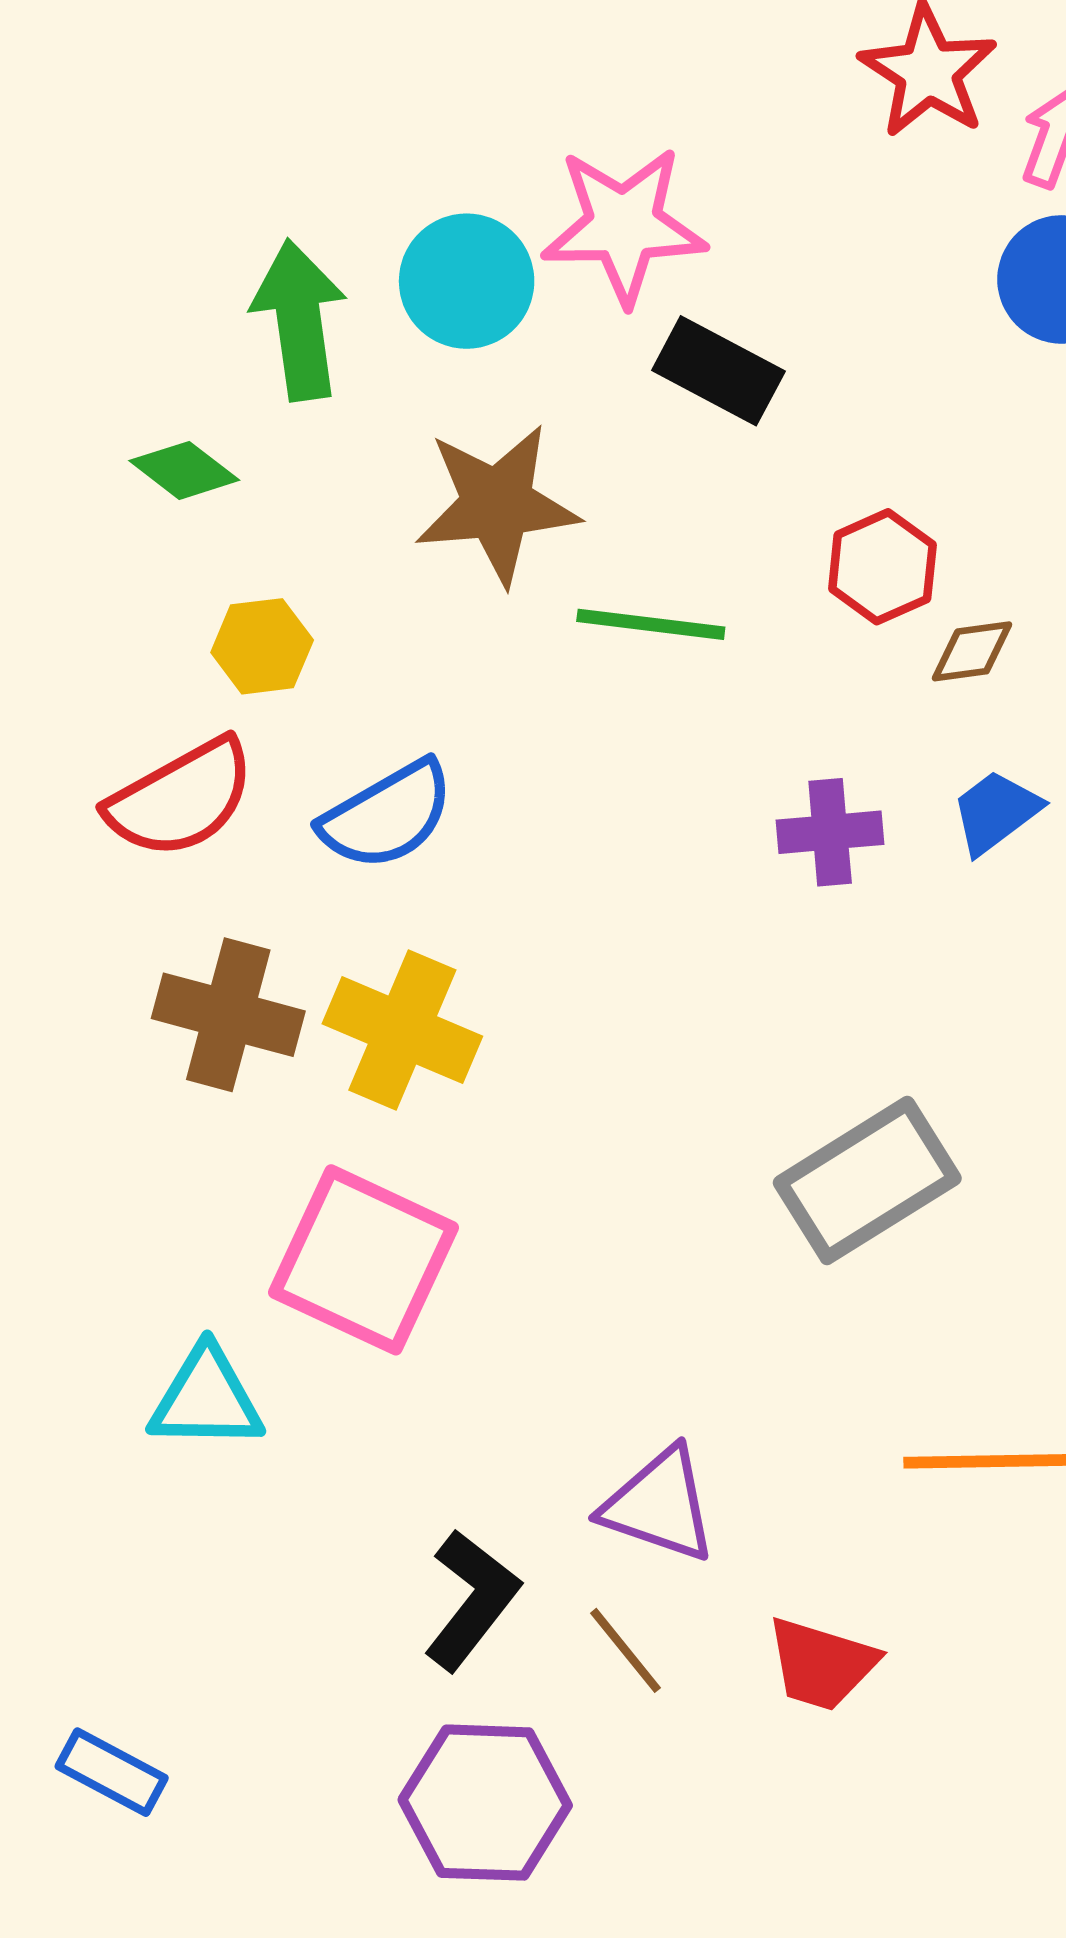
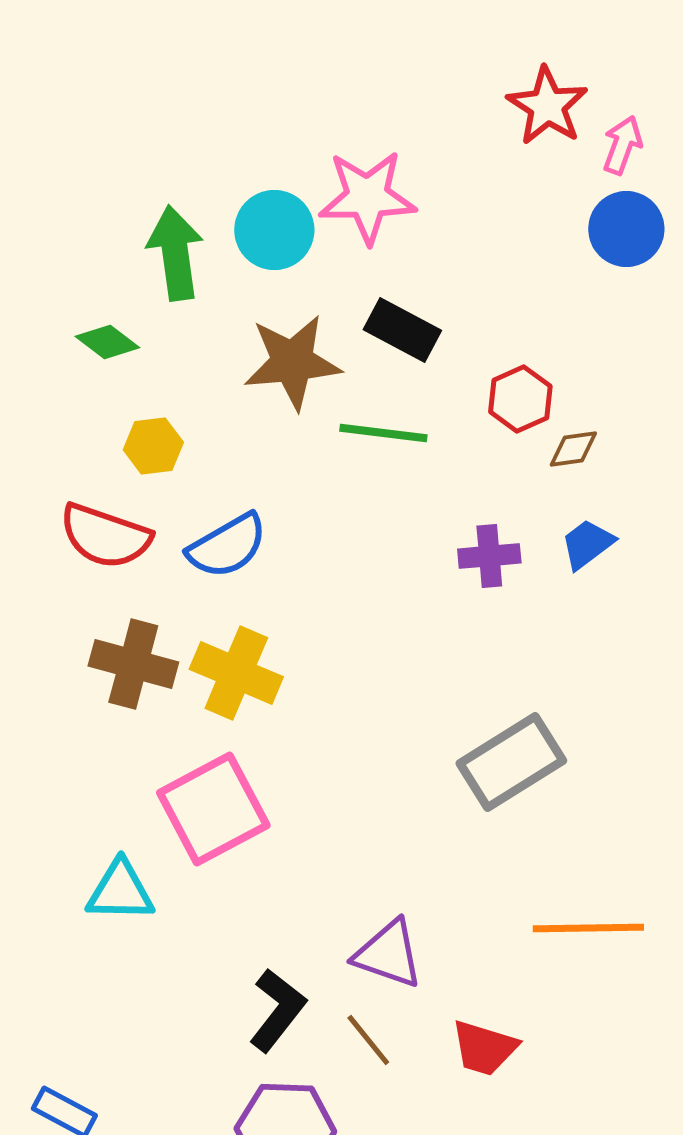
black rectangle: (718, 371) -> (402, 330), moved
red semicircle: (181, 798) -> (105, 536), turned 48
pink square: (363, 1260) -> (213, 809), turned 37

